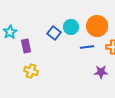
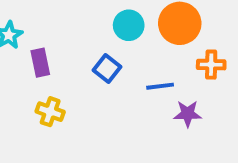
blue square: (54, 33) -> (107, 68), moved
blue line: (87, 47) -> (160, 86), moved

